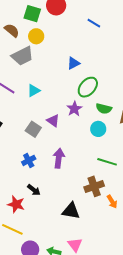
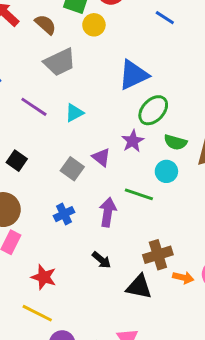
yellow circle: (36, 36) -> (94, 25), moved
blue triangle: (73, 63) -> (133, 75), size x1.6
green line: (107, 162) -> (139, 194), moved
black arrow: (34, 190) -> (101, 260), moved
orange arrow: (112, 202) -> (183, 278), turned -48
black triangle: (71, 211) -> (139, 287), moved

